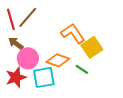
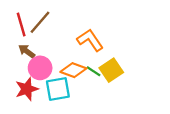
yellow square: (92, 47) -> (111, 70), moved
green line: (82, 69) -> (93, 71), moved

